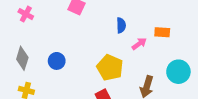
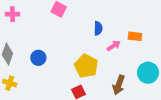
pink cross: (26, 14) -> (13, 14), turned -32

